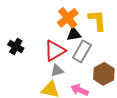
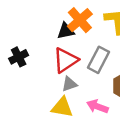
black triangle: (74, 34) -> (66, 31), moved
black cross: (16, 46) -> (19, 57), turned 35

